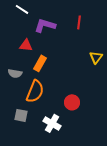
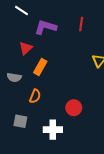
red triangle: (26, 45) -> (26, 48), turned -48
orange semicircle: (35, 91) -> (35, 96), size x0.6
white cross: (52, 123) -> (53, 130), turned -30

